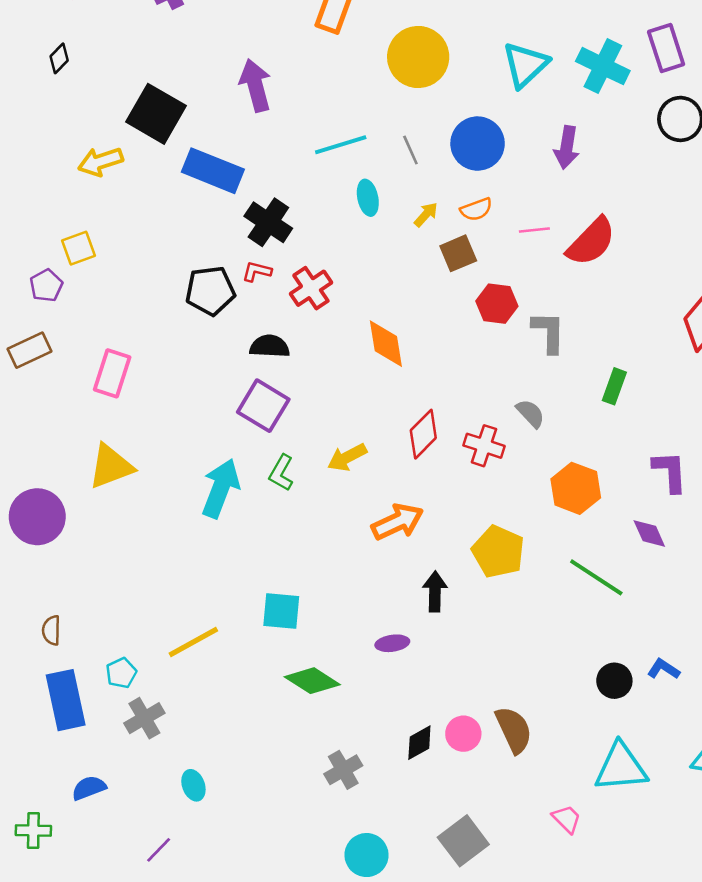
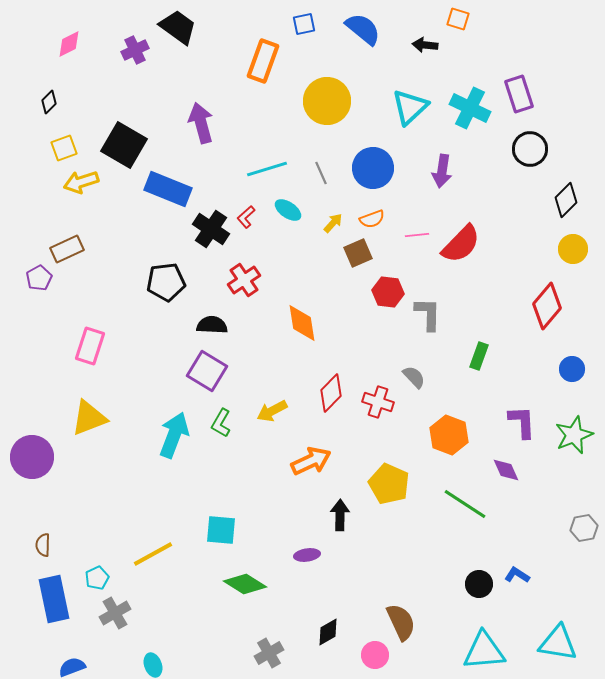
cyan ellipse: (368, 198) -> (288, 210), turned -44
yellow square: (79, 248) -> (64, 148), moved
red L-shape: (257, 271) -> (246, 217), moved, turned -55
brown rectangle: (29, 350) -> (67, 249), moved
pink circle: (463, 734) -> (375, 655), moved

